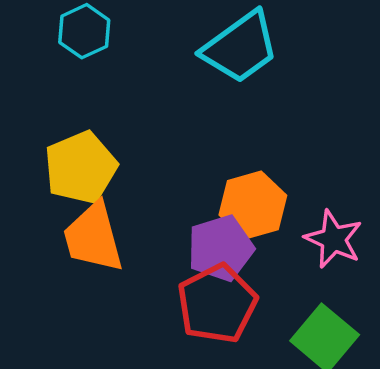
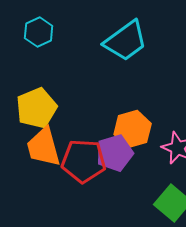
red pentagon: (217, 304) -> (84, 161), moved, turned 30

